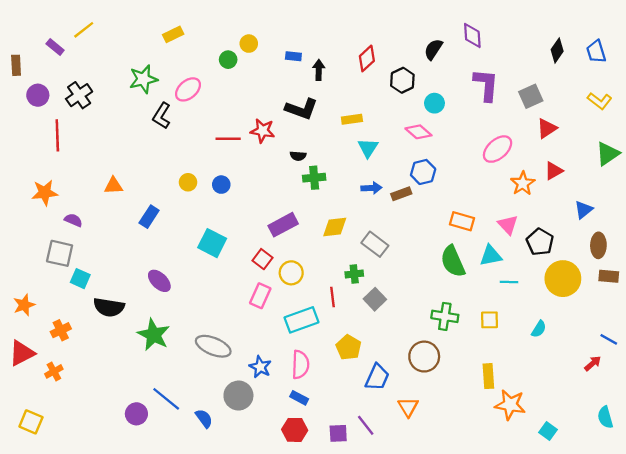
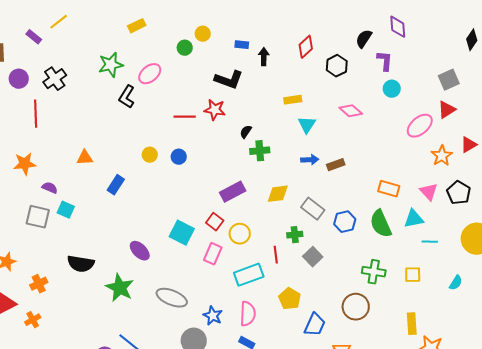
purple L-shape: (486, 85) -> (385, 61), moved, size x0.7
cyan circle: (434, 103) -> (392, 89), moved
black L-shape: (302, 109) -> (229, 80), moved
red triangle: (547, 128) -> (447, 110), moved
black semicircle: (298, 156) -> (246, 132), turned 120
blue hexagon: (423, 172) -> (345, 222), moved
black pentagon: (540, 242) -> (459, 193), moved
cyan square: (212, 243) -> (182, 233), moved
cyan square: (80, 279) -> (66, 210), moved
purple ellipse: (159, 281) -> (140, 251), moved

